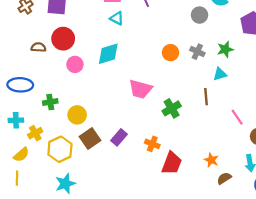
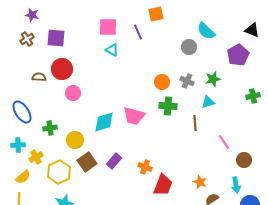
cyan diamond: (108, 54) -> (104, 122), moved
blue ellipse: (20, 85) -> (22, 112), turned 55
green cross: (172, 108) -> (168, 106), moved, turned 36

